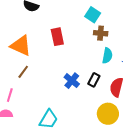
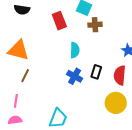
red rectangle: (57, 37) -> (59, 21), moved
cyan semicircle: (107, 56) -> (75, 50), moved

